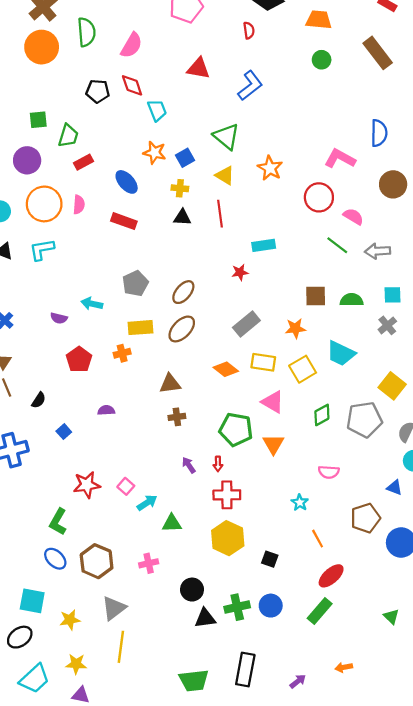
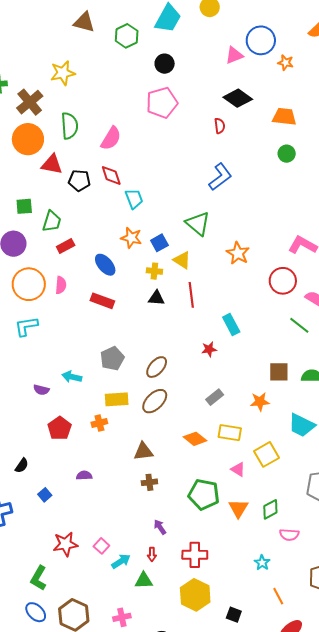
red triangle: (198, 68) -> (52, 164), moved
yellow triangle: (225, 175) -> (182, 260), moved
cyan rectangle: (264, 245) -> (231, 325), turned 70
gray rectangle: (246, 324) -> (215, 397), size x0.7
yellow square: (303, 369) -> (267, 454), moved
pink triangle: (273, 402) -> (238, 469), size x0.7
green diamond: (322, 415) -> (270, 509), moved
red arrow: (218, 464) -> (152, 554), moved

